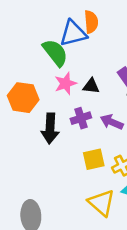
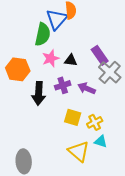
blue triangle: (73, 33) -> (57, 19), turned -35
green semicircle: (55, 53) -> (43, 34), turned 50
yellow square: (94, 159) -> (73, 117), turned 30

